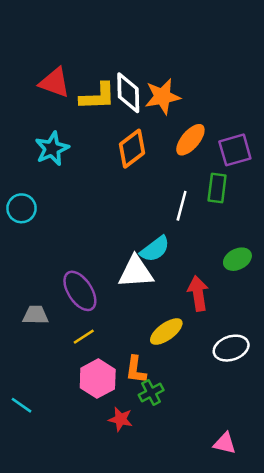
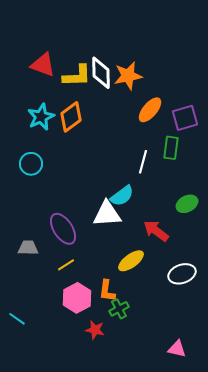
orange diamond: (132, 149) -> (71, 117), moved
cyan circle: (21, 208) -> (31, 164), moved
red arrow: (198, 293) -> (156, 231), turned -44

